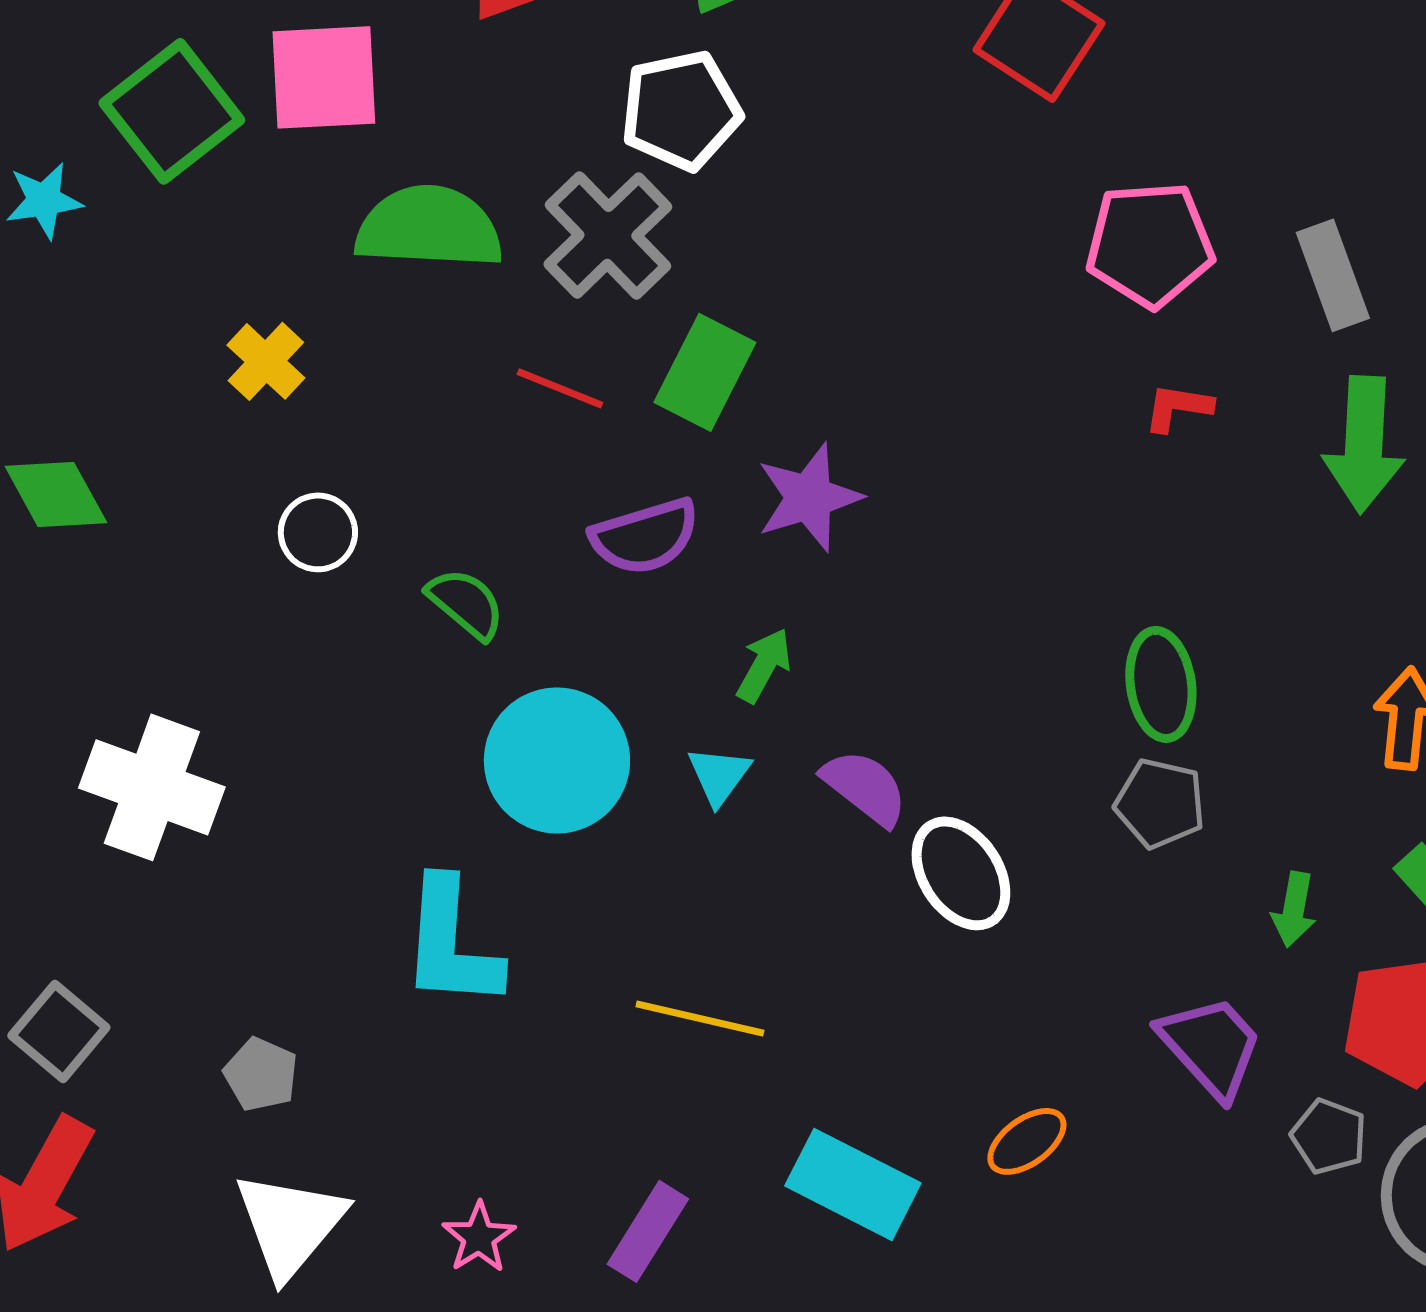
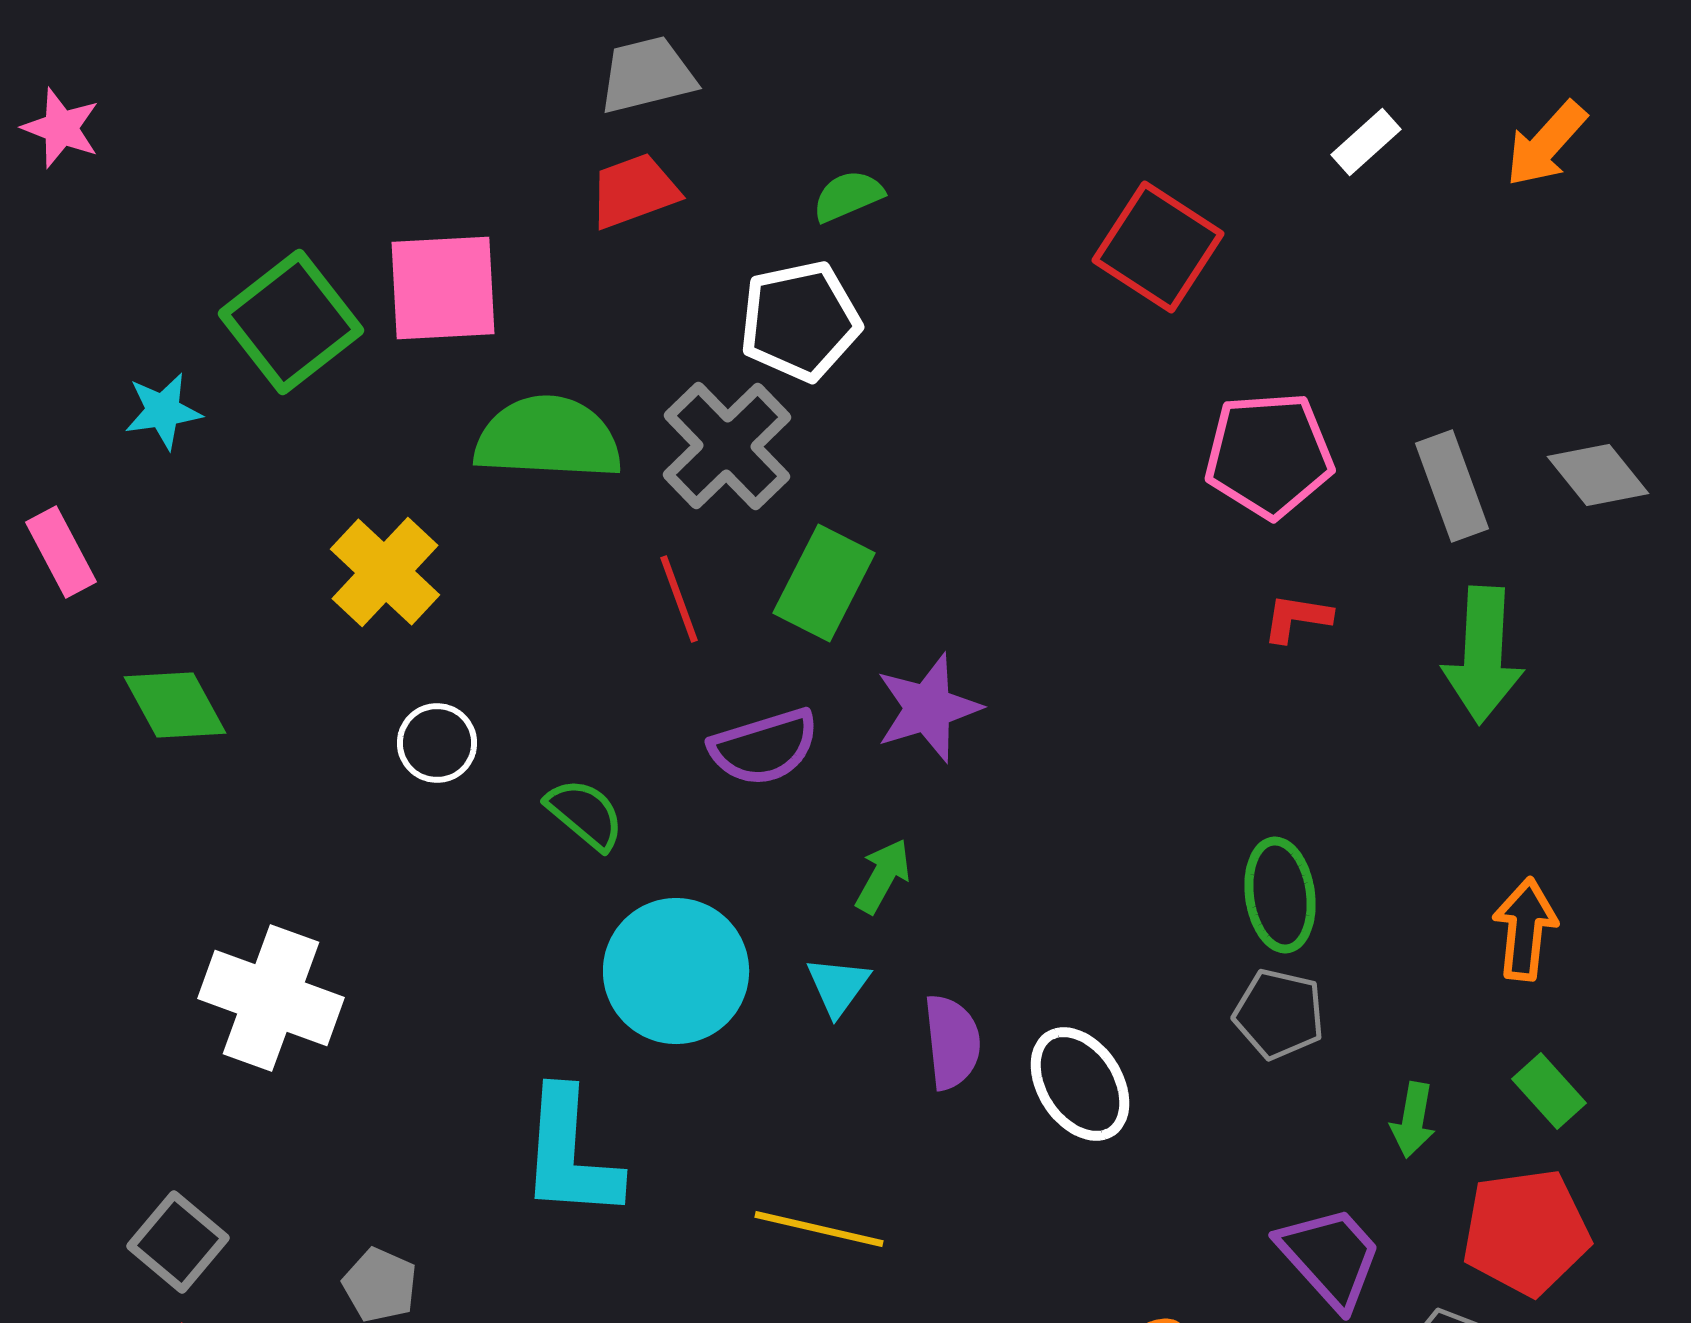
yellow cross: (266, 361) -> (385, 572), size x1.4
red line: (560, 388) -> (679, 599), turned 48
purple semicircle: (865, 787) -> (952, 1042), moved, turned 46

